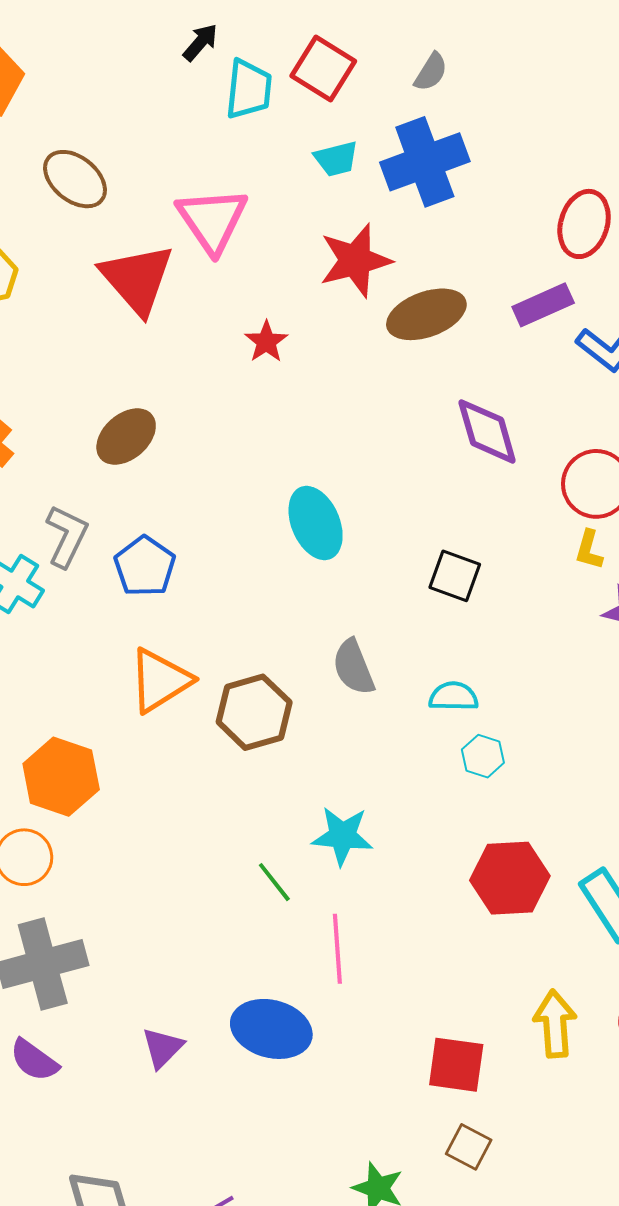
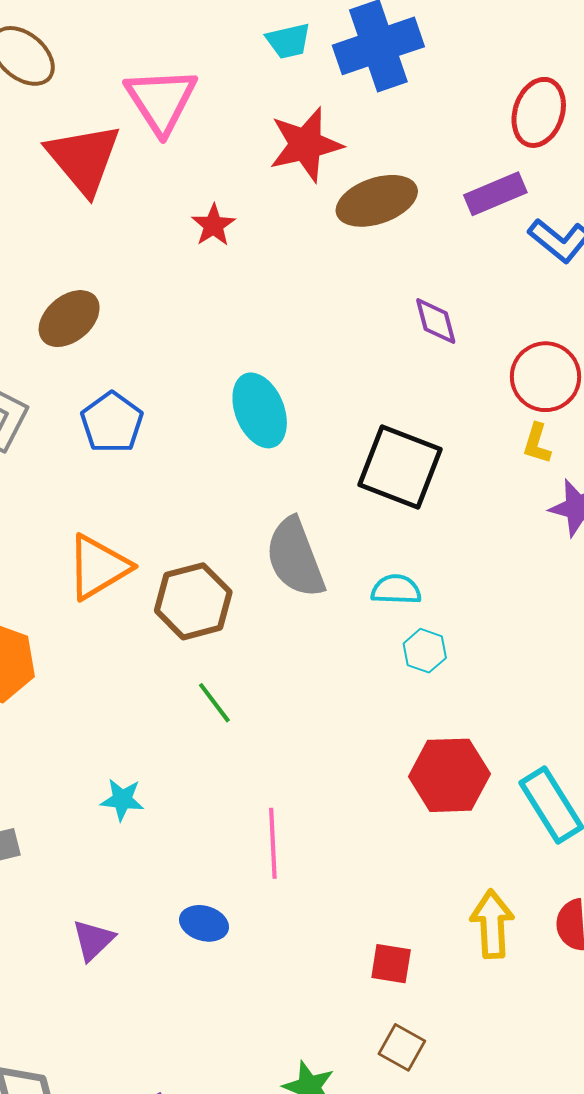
purple diamond: (487, 431) -> (436, 321), size x0.7
blue pentagon: (145, 566) -> (112, 423), moved
black square: (455, 576) -> (400, 467), size x1.6
gray semicircle: (354, 667) -> (295, 558), size x1.4
cyan star: (342, 836) -> (122, 800), moved, size x0.7
green line: (274, 882) -> (214, 703), moved
blue ellipse: (271, 1029) -> (204, 923), size x0.6
red square: (456, 1065) -> (391, 964), size x0.7

